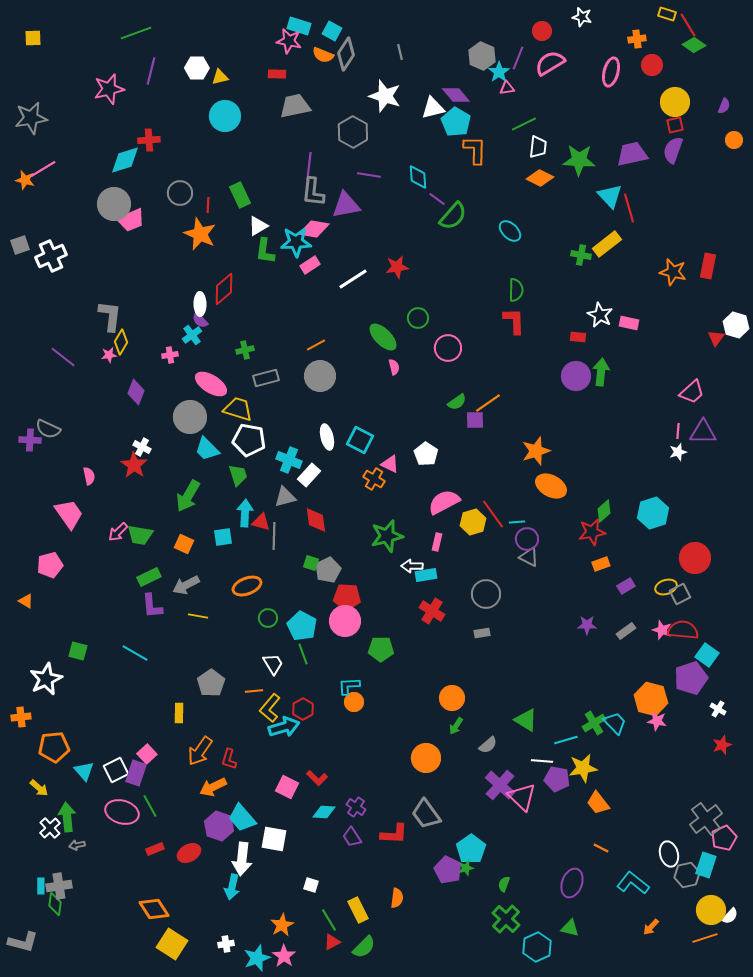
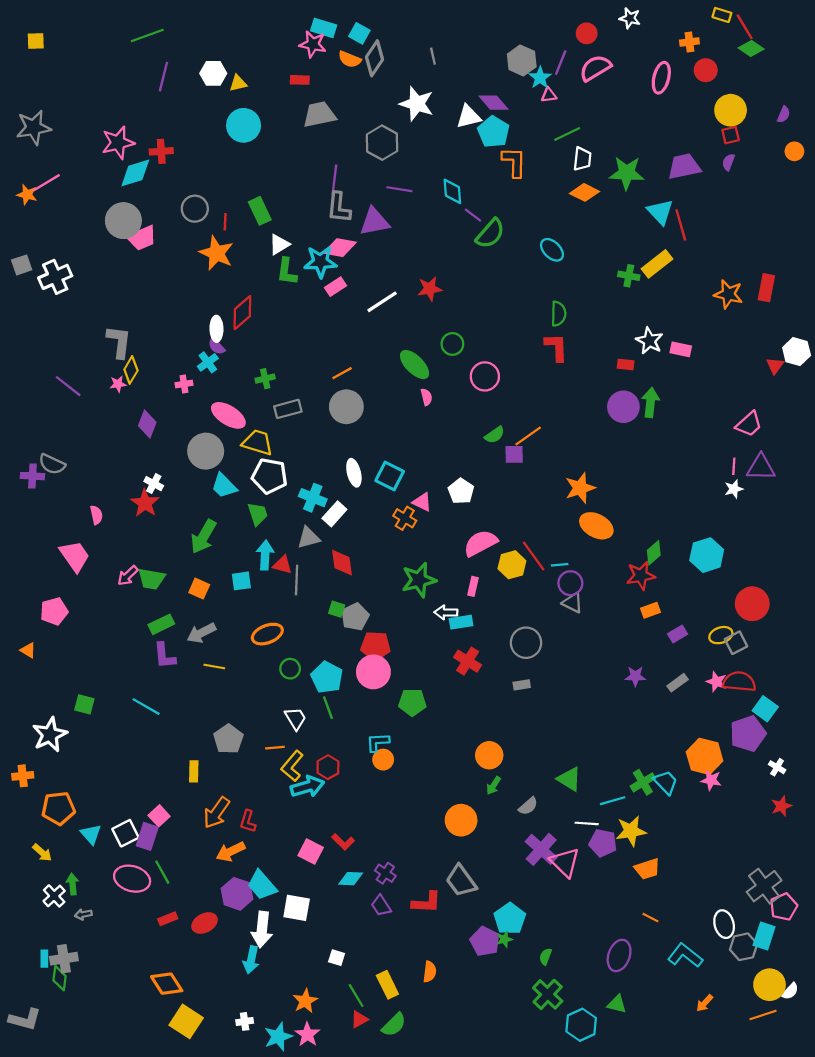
pink star: (109, 89) -> (118, 143), moved
purple semicircle: (673, 150) -> (728, 162), size x0.6
orange trapezoid: (598, 803) -> (647, 869), turned -70
green arrow: (67, 817) -> (73, 884), size x0.7

